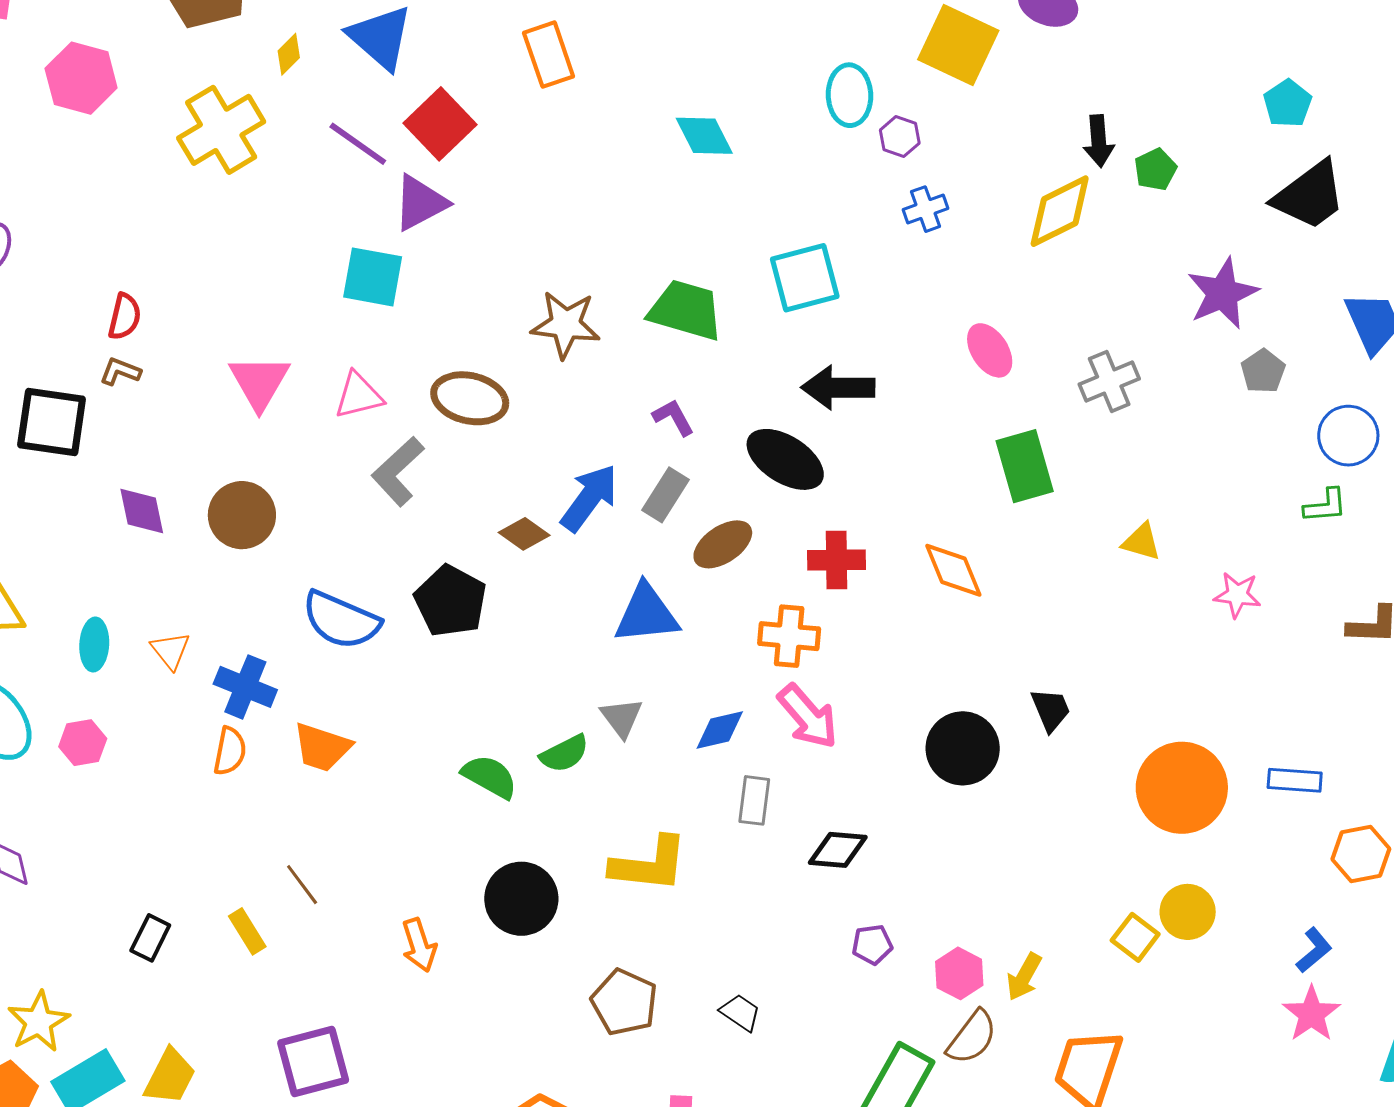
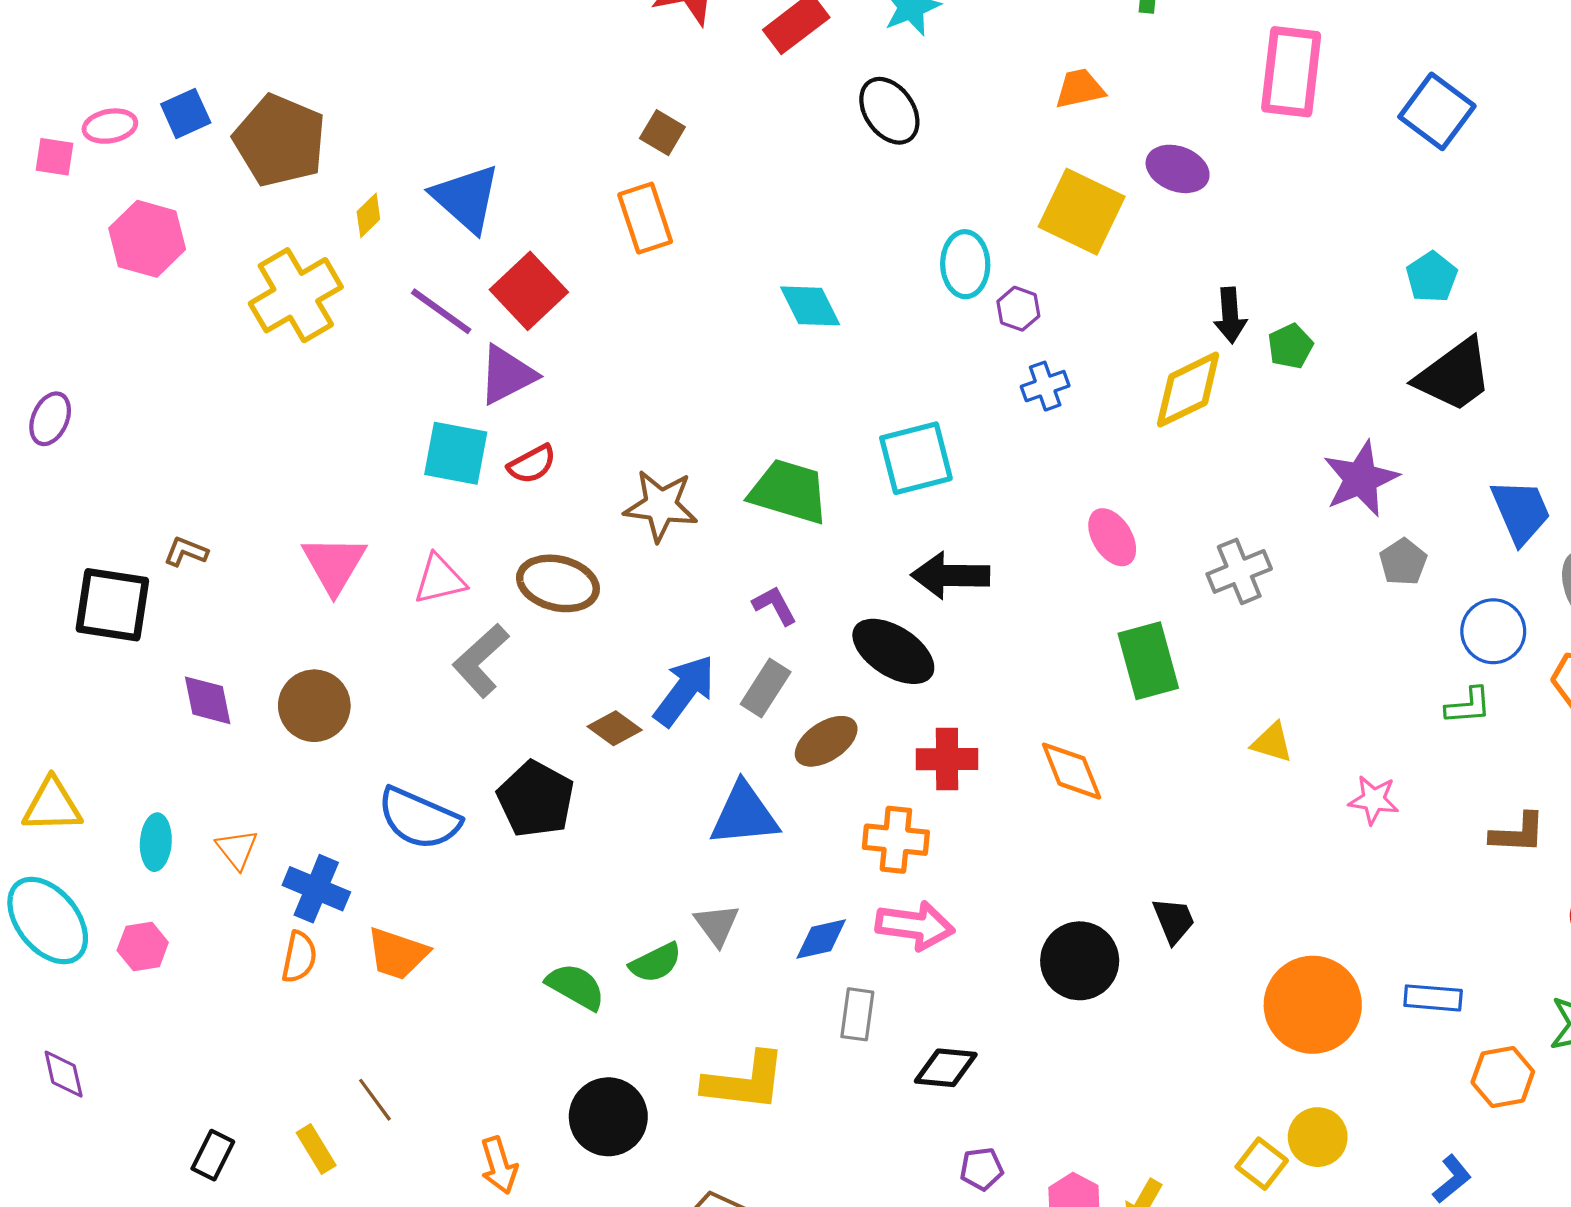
red semicircle: (125, 317) -> (532, 464), moved, turned 48
pink arrow: (808, 717) -> (915, 925), turned -42

